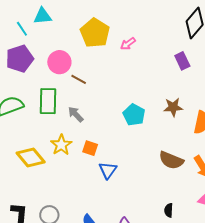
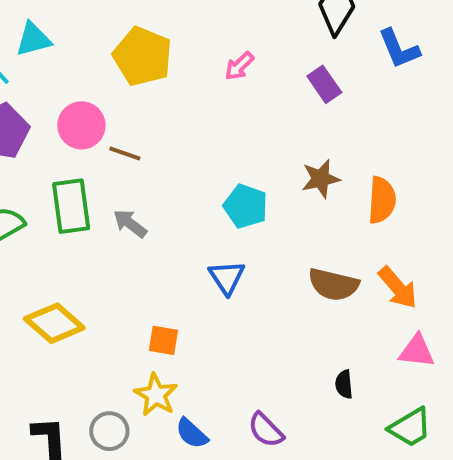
pink arrow: (128, 44) -> (239, 66), moved
yellow star: (61, 145) -> (156, 395), moved
orange square: (90, 148) -> (163, 340), moved
blue triangle: (108, 170) -> (227, 277), moved

